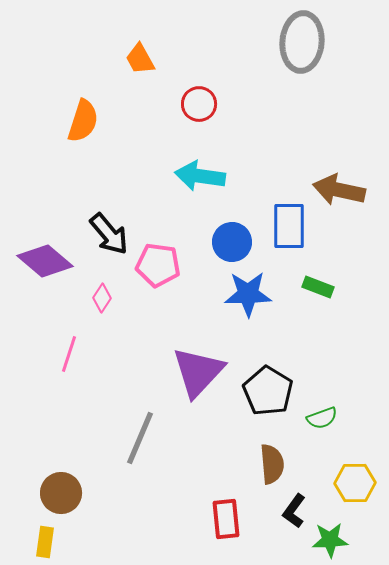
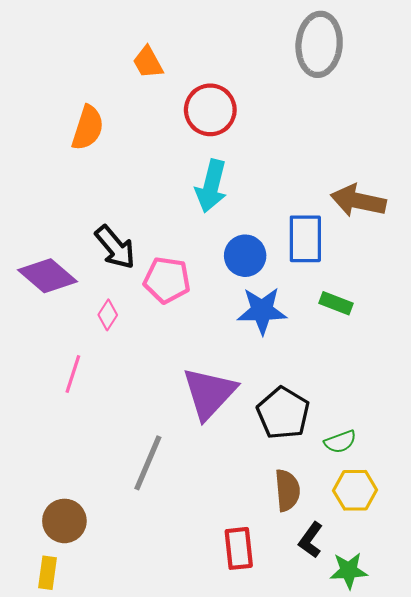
red circle: (199, 104) -> (210, 110), size x1.4
cyan arrow: (200, 176) -> (211, 186), turned -84
yellow hexagon: (355, 483) -> (355, 490), moved

